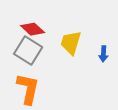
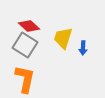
blue arrow: (103, 54) -> (83, 48), moved

